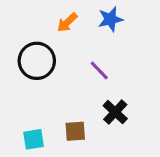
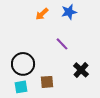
black circle: (37, 61) -> (23, 64), moved
black cross: (115, 112) -> (81, 70), moved

